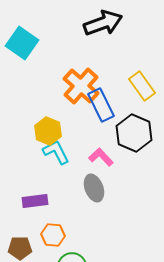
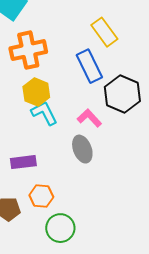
orange cross: (81, 86) -> (28, 50), moved, turned 36
yellow rectangle: (142, 86) -> (104, 32), moved

